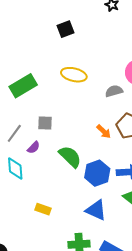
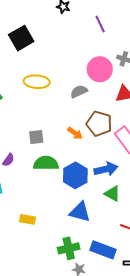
black square: (65, 29) -> (21, 38), size x1.4
gray square: (45, 123) -> (36, 137), moved
green semicircle: (70, 157) -> (46, 163), turned -35

